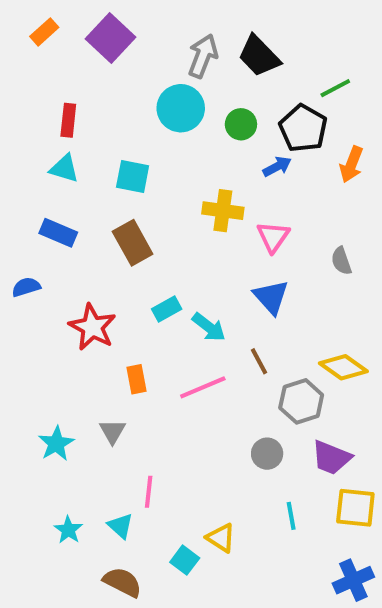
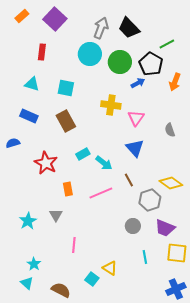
red rectangle: (68, 120) -> (42, 52), moved
green circle: (241, 124) -> (120, 62), size x1.5
cyan triangle: (120, 526) -> (27, 283), moved

